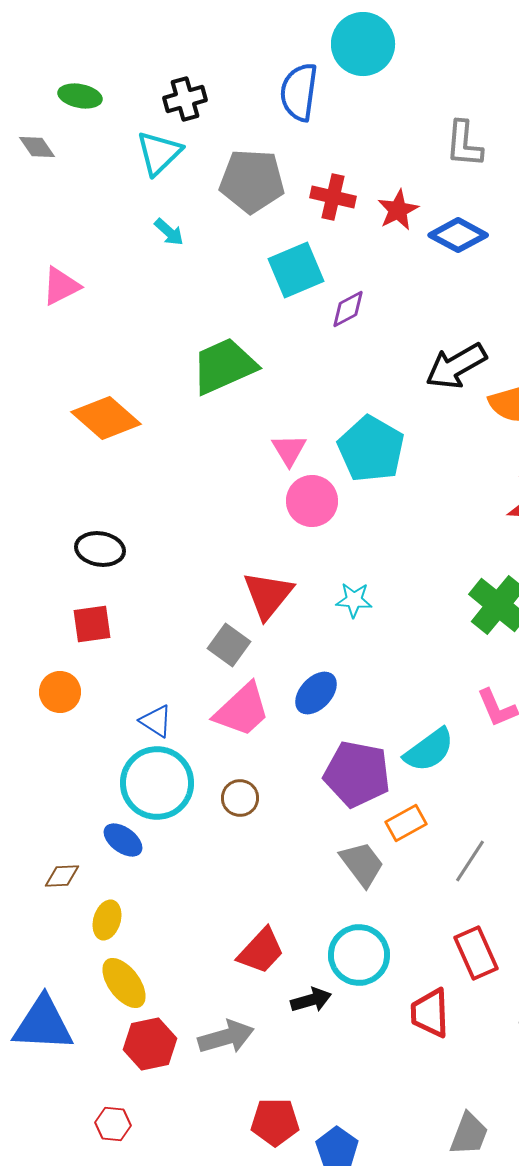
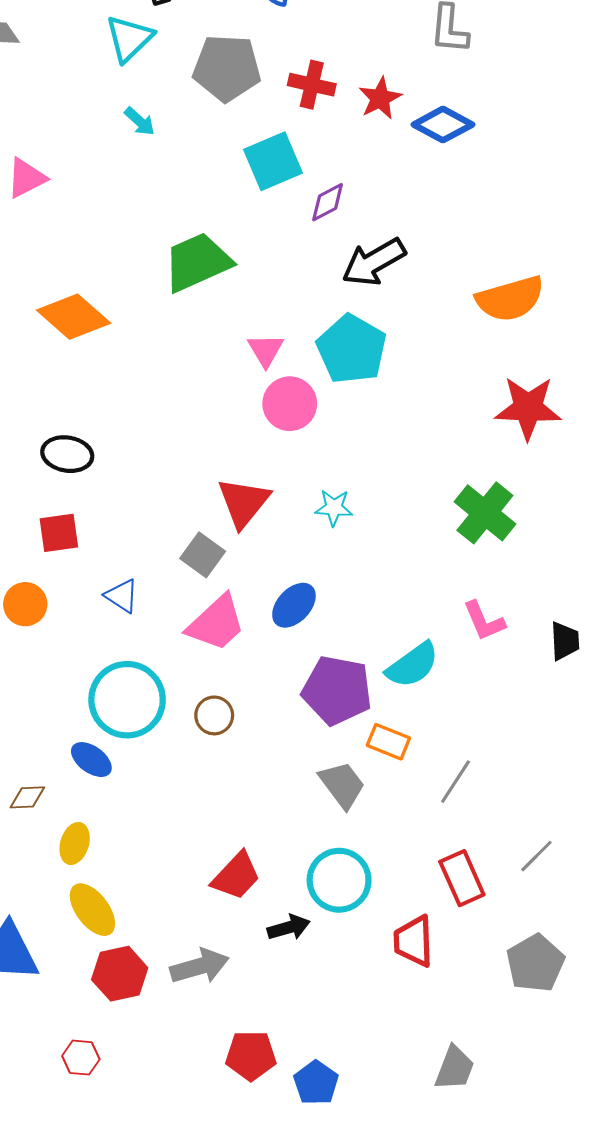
black arrow: (456, 366) -> (374, 262), moved
blue triangle: (156, 721) -> (122, 596), moved
orange rectangle: (406, 823) -> (388, 742), turned 51

